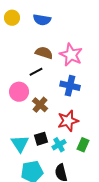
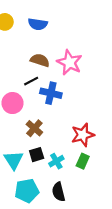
blue cross: (70, 86) -> (51, 93), moved
brown cross: (40, 105) -> (34, 128), moved
red star: (68, 121) -> (83, 135), moved

